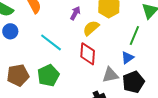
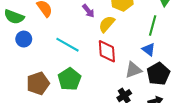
purple arrow: (75, 13) -> (88, 11), turned 120
blue triangle: (128, 58) -> (149, 49), turned -40

